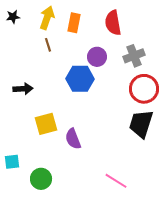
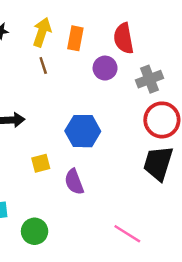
purple circle: (97, 57) -> (105, 68), moved
blue hexagon: (80, 79) -> (83, 131), moved
yellow square: (46, 124) -> (41, 163), size x0.7

